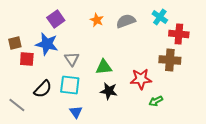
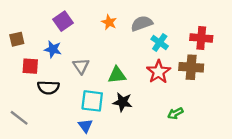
cyan cross: (160, 17) -> (160, 43), moved
brown square: (15, 43) -> (17, 39), moved
blue star: (47, 44) -> (53, 49), size x0.7
red star: (141, 79) -> (159, 72), moved, turned -30
cyan square: (70, 85) -> (92, 101), moved
black semicircle: (43, 89) -> (48, 87), moved, turned 48

